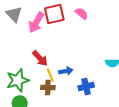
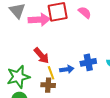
pink arrow: (36, 22) -> (39, 20), turned -125
blue cross: (86, 87) -> (88, 62), moved

